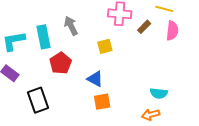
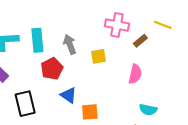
gray arrow: (71, 26) -> (70, 44), moved
pink semicircle: (172, 31) -> (135, 74), moved
blue triangle: (95, 79) -> (69, 95), moved

